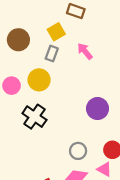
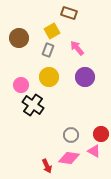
yellow circle: (39, 80) -> (49, 77), moved
pink circle: (12, 86) -> (21, 85), moved
purple circle: (98, 109) -> (85, 77), moved

